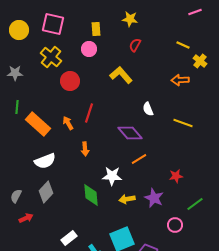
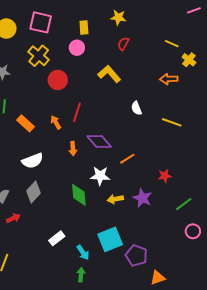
pink line: (195, 12) -> (194, 10), moved
orange rectangle: (38, 124) -> (25, 123), size x0.7
purple diamond: (130, 133) -> (99, 142), moved
pink circle: (175, 225) -> (193, 231), moved

